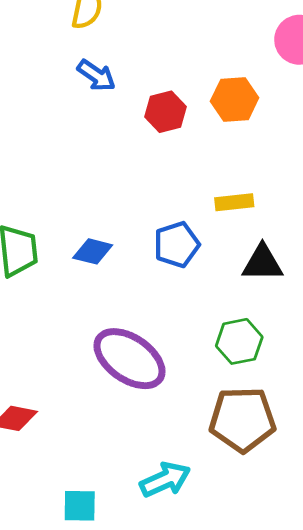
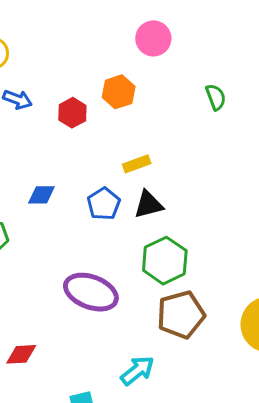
blue diamond: (93, 251) -> (41, 195), moved
black triangle: (262, 263) -> (148, 205), moved
green hexagon: (239, 341) -> (165, 261), size x1.4

